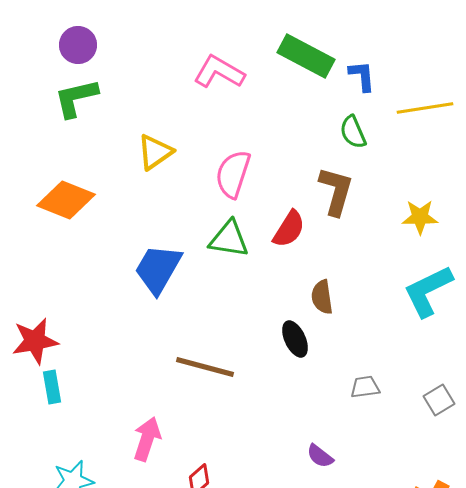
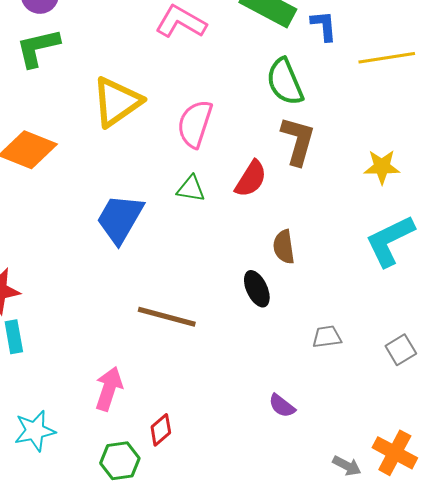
green semicircle: (353, 132) -> (285, 82), moved, size x1.4
yellow triangle: (155, 152) -> (117, 102), size x1.4
green triangle: (229, 239) -> (191, 189), size x0.7

